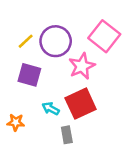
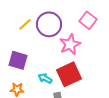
pink square: (104, 36) -> (88, 20), size x0.7
purple square: (29, 75) -> (18, 60), moved

